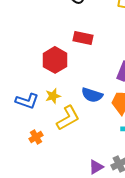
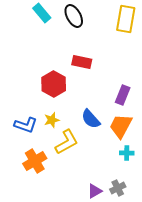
blue semicircle: (92, 95) -> (91, 119), turned 30
orange cross: (36, 137) -> (35, 161), size x1.6

